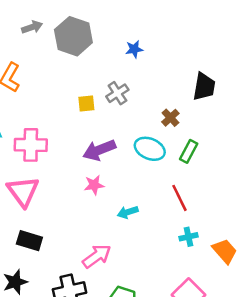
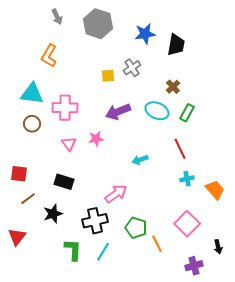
gray arrow: (32, 27) -> (57, 17), moved, turned 84
blue star: (134, 49) -> (145, 34), size x1.5
black trapezoid: (204, 87) -> (176, 45), moved
pink star: (94, 185) -> (96, 139), moved
pink triangle: (23, 191) -> (69, 144), moved, size x0.6

